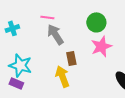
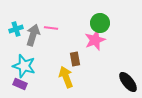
pink line: (47, 17) -> (51, 28), moved
gray arrow: (55, 34) -> (33, 35), moved, turned 50
pink star: (101, 46) -> (95, 40), moved

